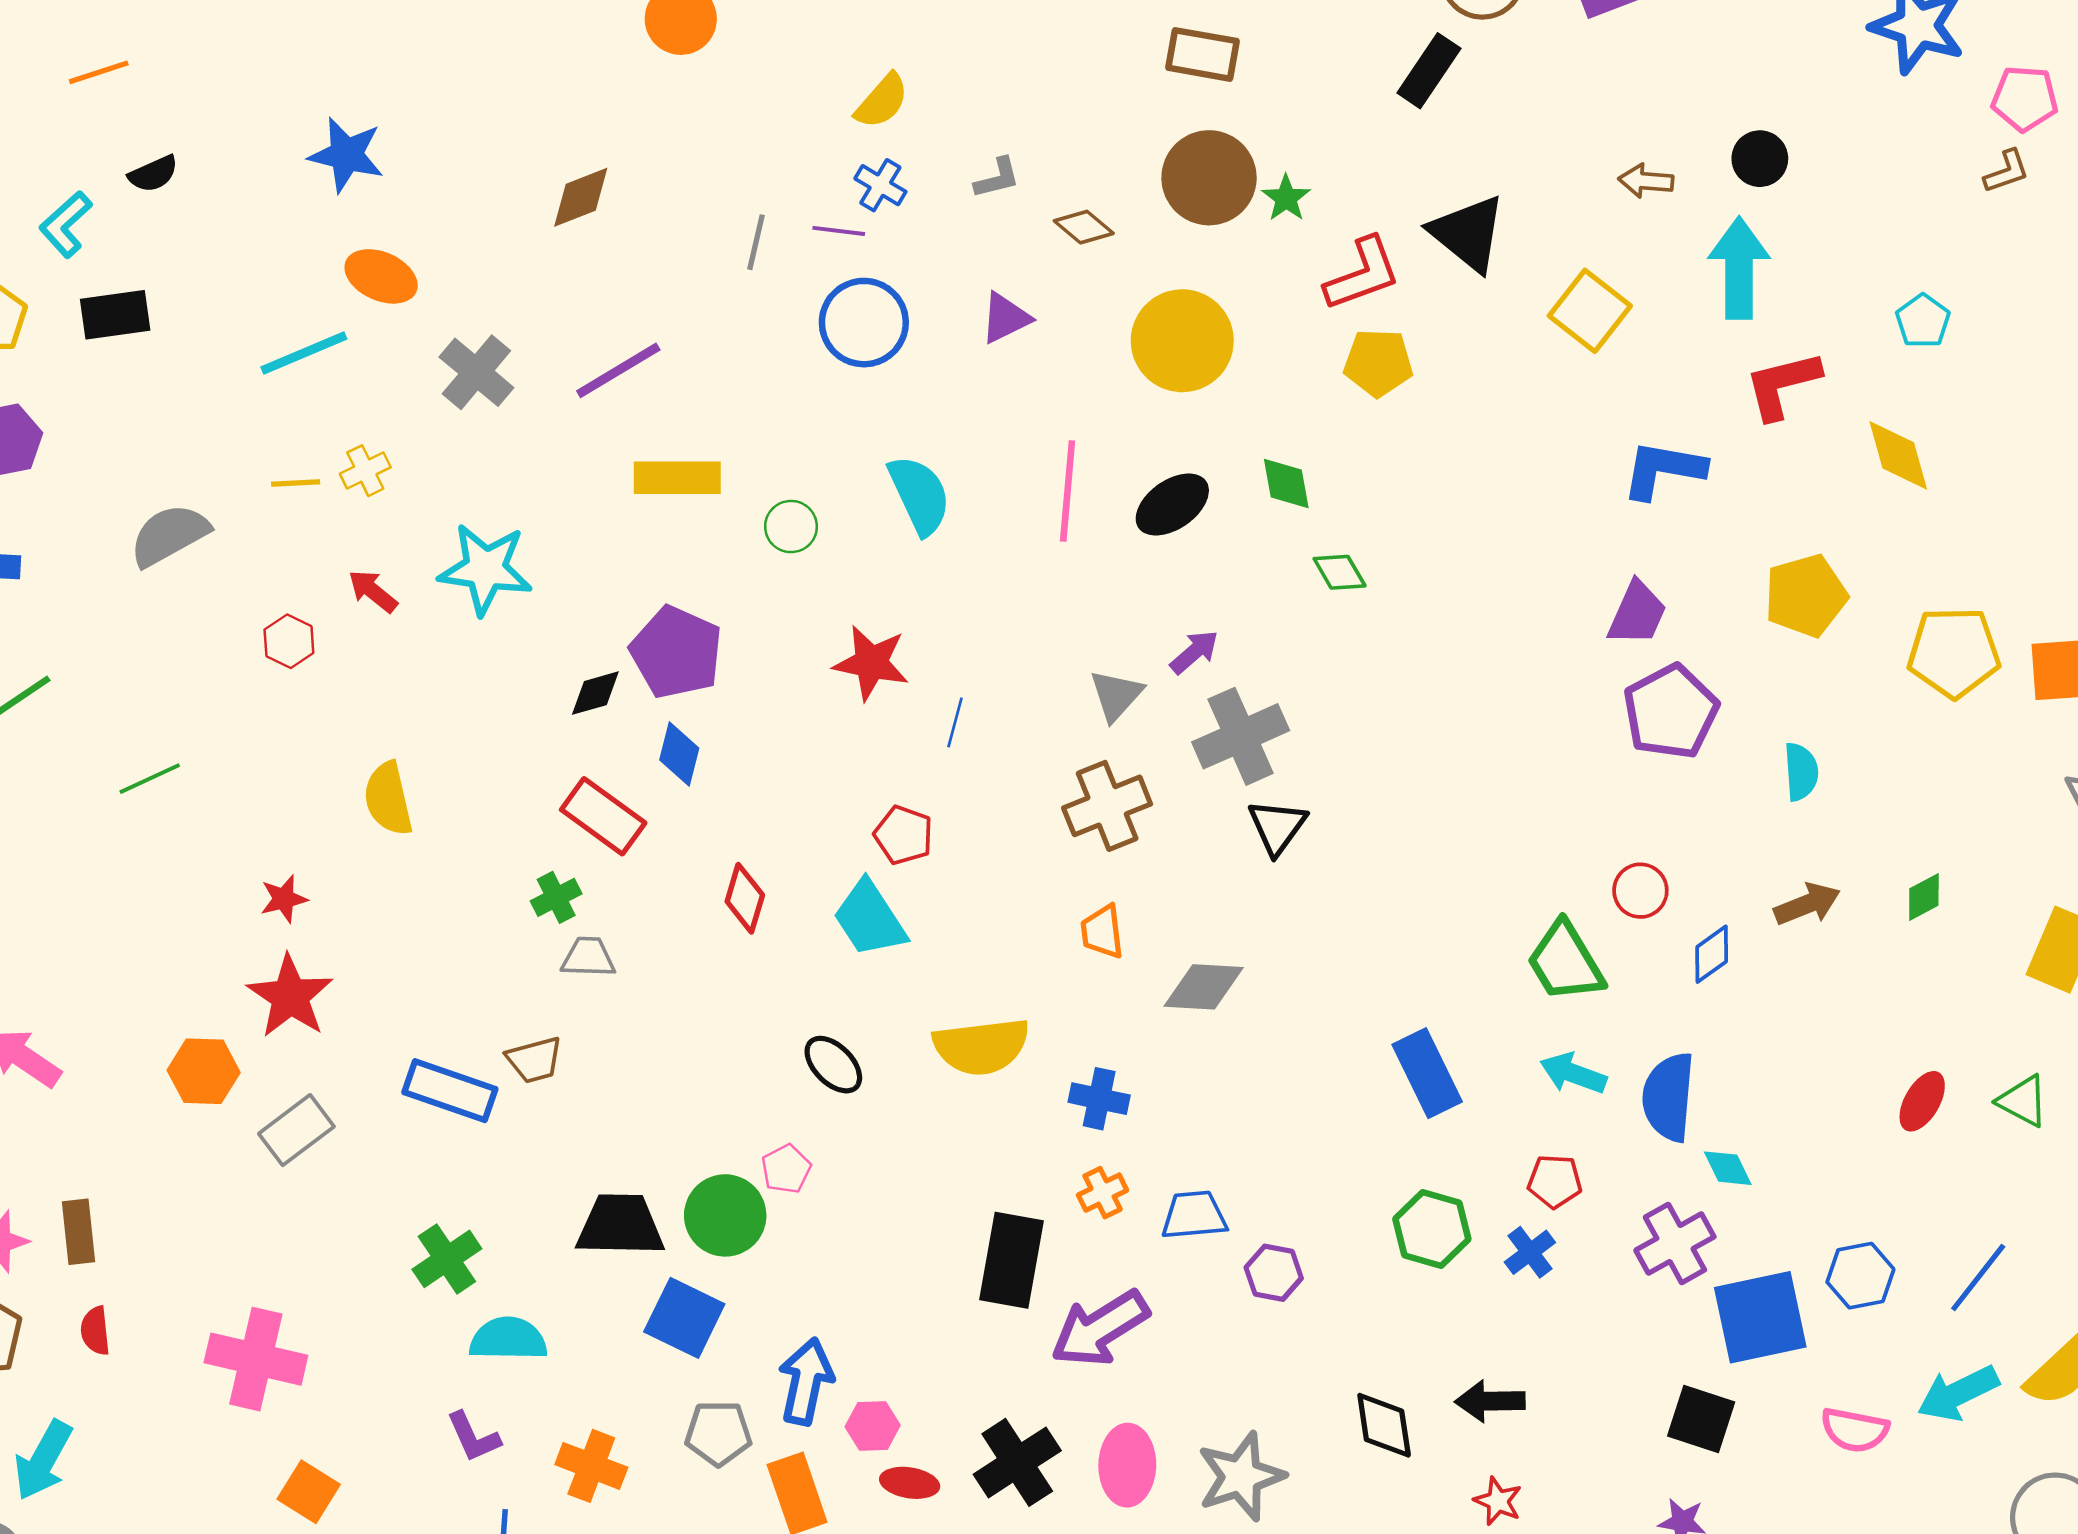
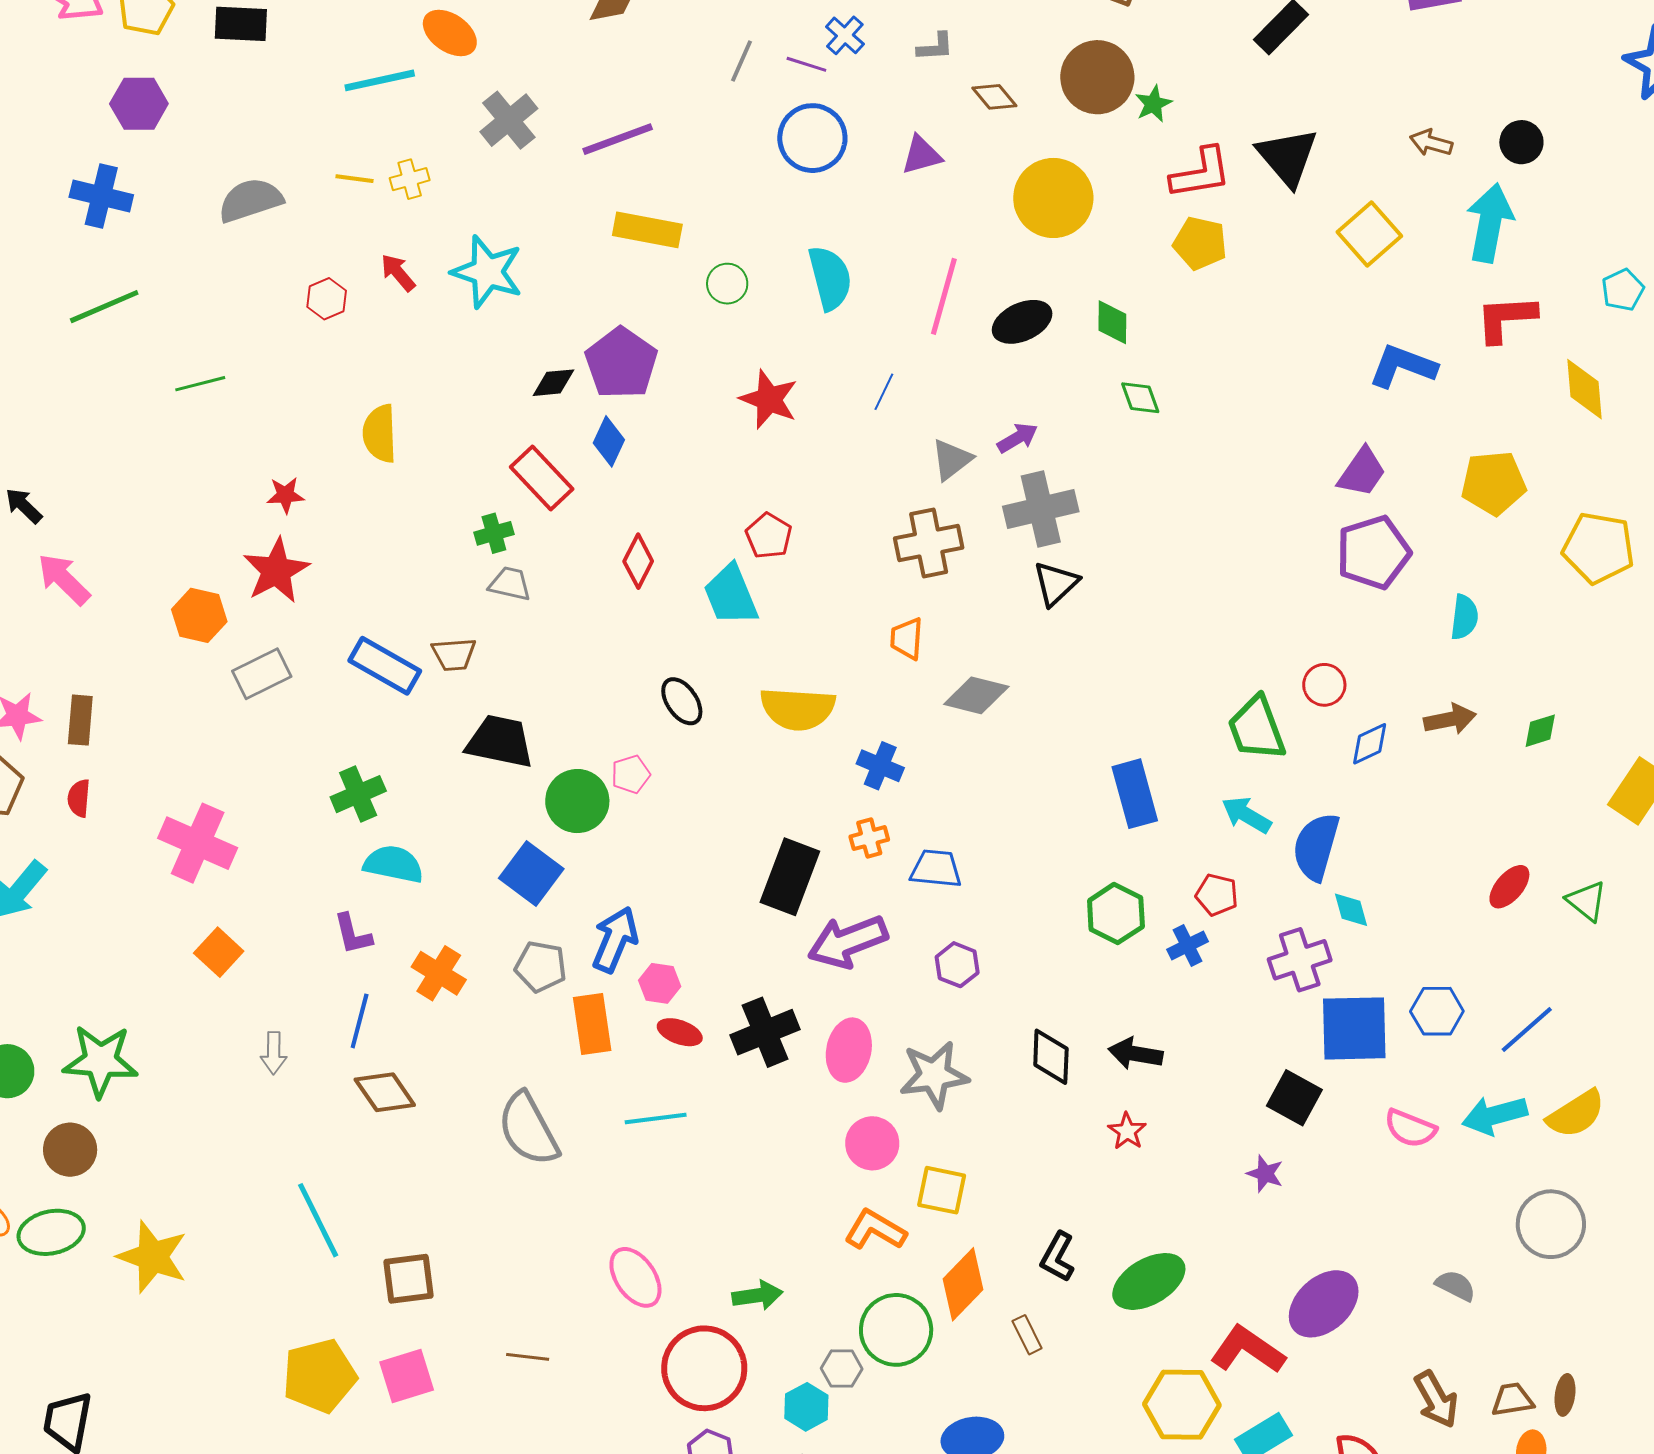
blue line: (955, 722) -> (884, 392), moved
black trapezoid: (620, 1225) -> (500, 741), moved
purple hexagon: (1274, 1273) -> (957, 965), moved

